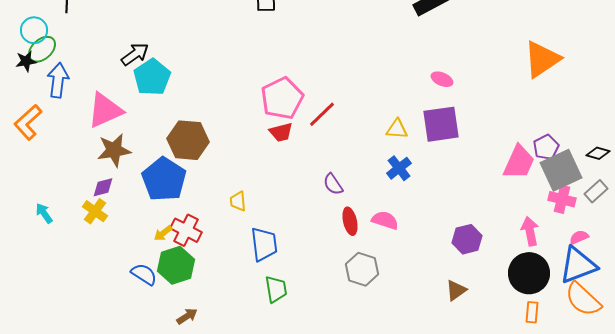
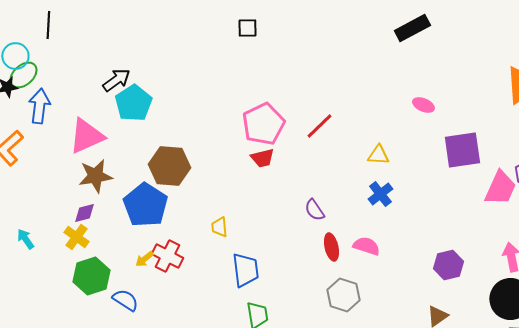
red line: (322, 114) -> (319, 126), moved
purple square: (441, 124) -> (462, 150), moved
green hexagon: (176, 265) -> (91, 276), moved

